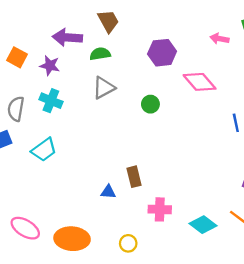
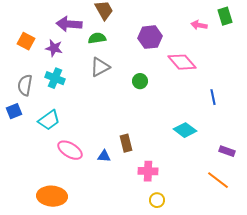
cyan diamond: (203, 225) -> (185, 130), moved
pink ellipse: (25, 228) -> (70, 150), moved
orange ellipse: (72, 239) -> (52, 196), moved
yellow circle: (128, 243) -> (157, 200), moved

